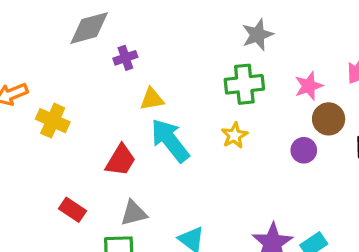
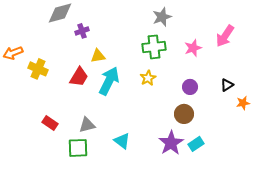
brown circle: (329, 119) -> (184, 114), moved
cyan arrow: (170, 140) -> (109, 81), turned 64
red trapezoid: (120, 160) -> (79, 77), moved

